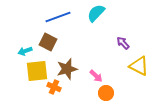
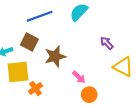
brown star: (67, 69) -> (55, 56), moved
orange cross: (54, 87) -> (36, 88), turned 32

